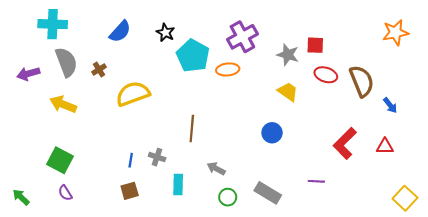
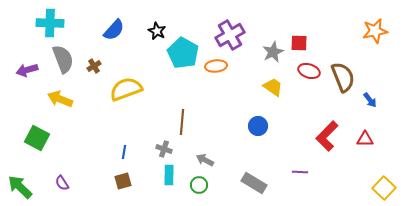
gray star: (288, 55) -> (273, 52), turned 30
gray cross: (157, 157) -> (164, 149), moved
green square: (60, 160) -> (37, 138), moved
green arrow: (21, 197) -> (20, 187), size x1.5
green circle: (228, 197) -> (199, 185), moved

